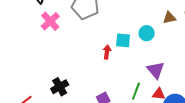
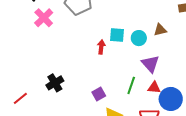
brown triangle: (169, 18) -> (160, 30), moved
cyan circle: (147, 33) -> (139, 38), moved

